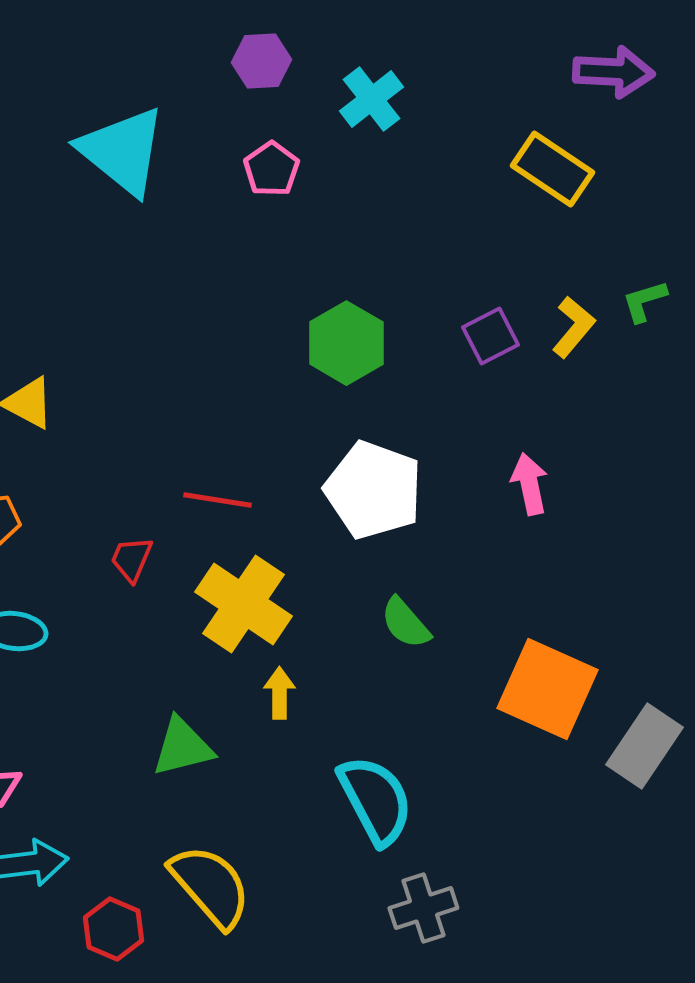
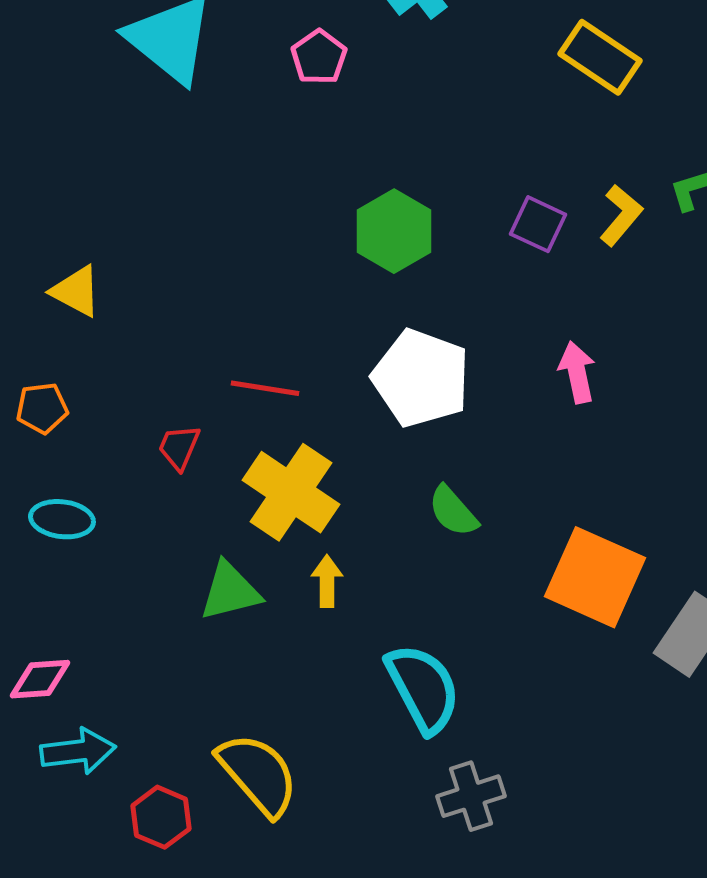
purple square: (490, 336) -> (538, 224), turned -38
green triangle: (182, 747) -> (230, 591), moved

